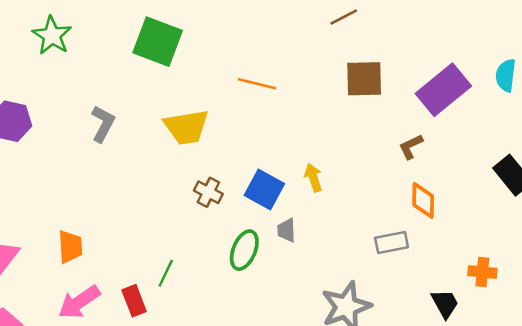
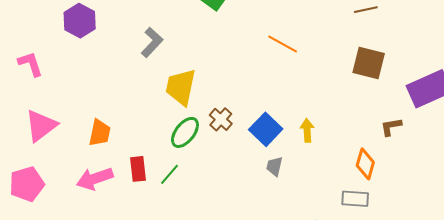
yellow trapezoid: (186, 127) -> (181, 87), moved, turned 96
orange diamond: (423, 200) -> (365, 164), moved
green ellipse: (244, 250) -> (185, 132), moved
red rectangle: (134, 301) -> (138, 169), moved

